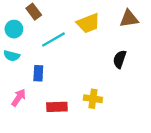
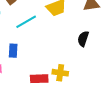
red rectangle: (57, 107) -> (39, 79), moved

